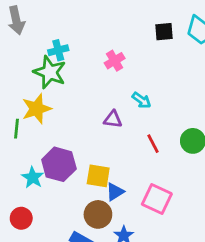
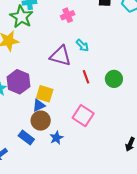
purple triangle: (113, 119) -> (61, 56), size x1.6
blue triangle: (115, 192) -> (39, 105), moved

